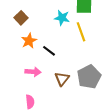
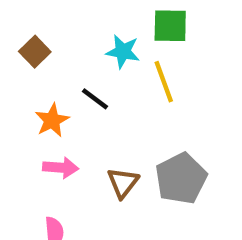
orange star: (29, 41) -> (52, 120), moved
black line: (49, 51) -> (95, 99), moved

